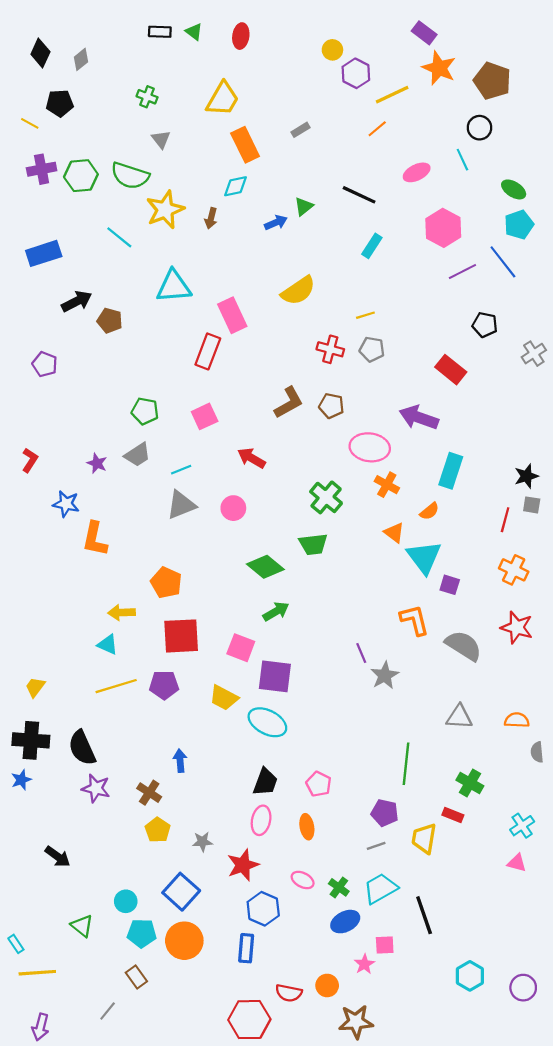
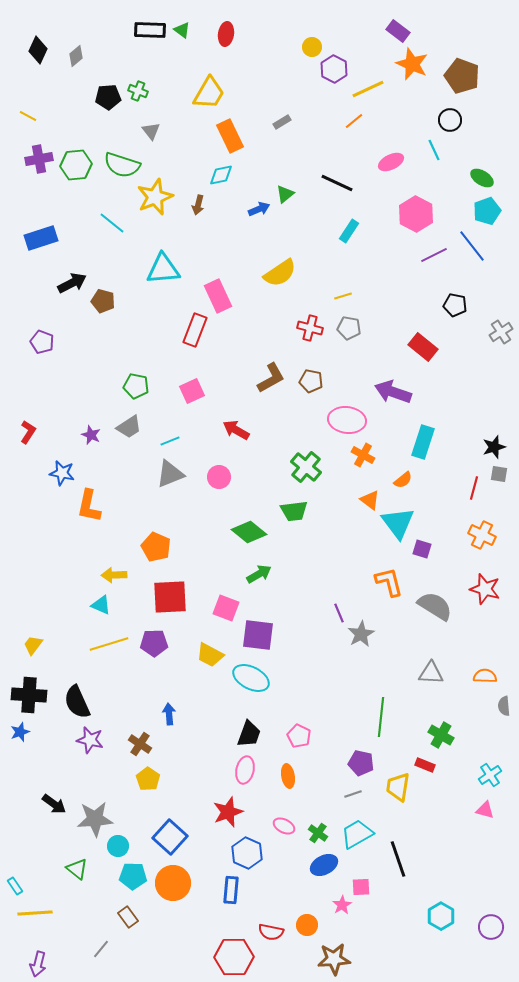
black rectangle: (160, 32) -> (150, 30), size x1.4
black pentagon: (60, 103) -> (108, 97), moved
gray star: (202, 842) -> (95, 819), moved, size x1.8

